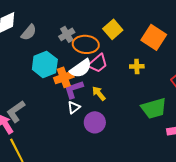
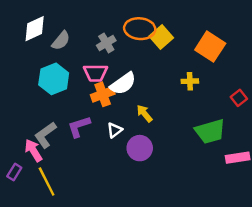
orange ellipse: (86, 44) -> (140, 29), moved
pink trapezoid: (98, 63) -> (96, 73), moved, turned 40
cyan hexagon: (45, 64) -> (54, 79), moved
purple L-shape: (74, 89) -> (79, 127), moved

